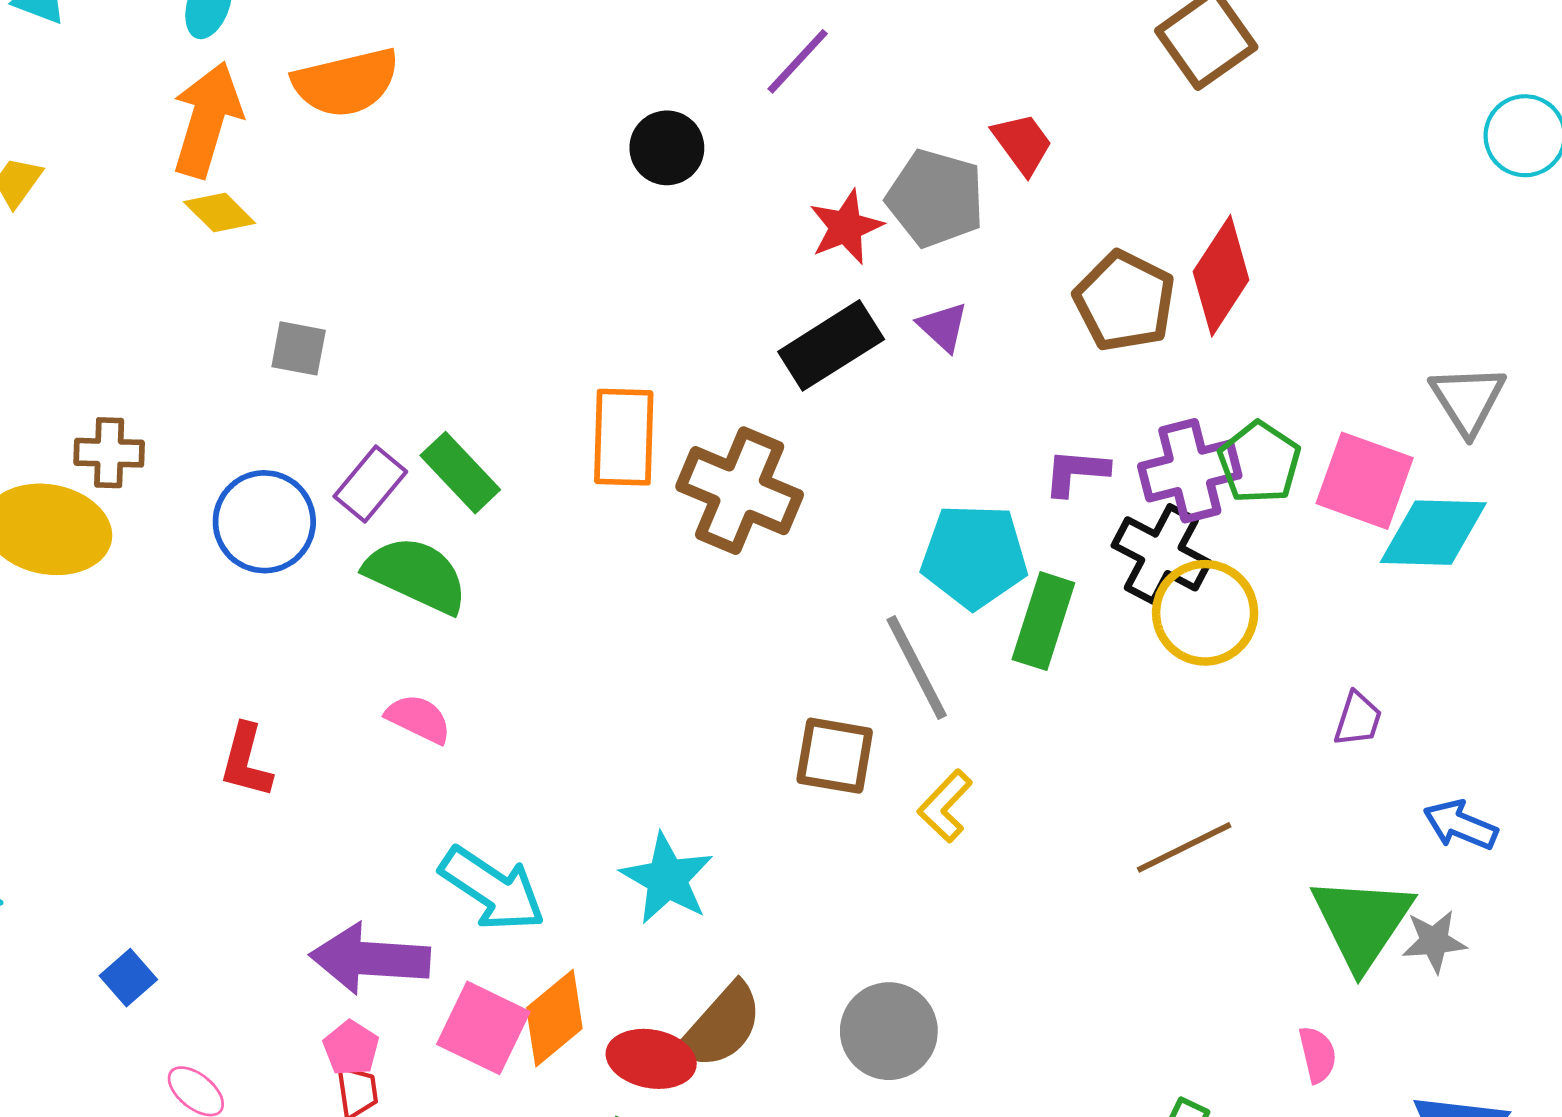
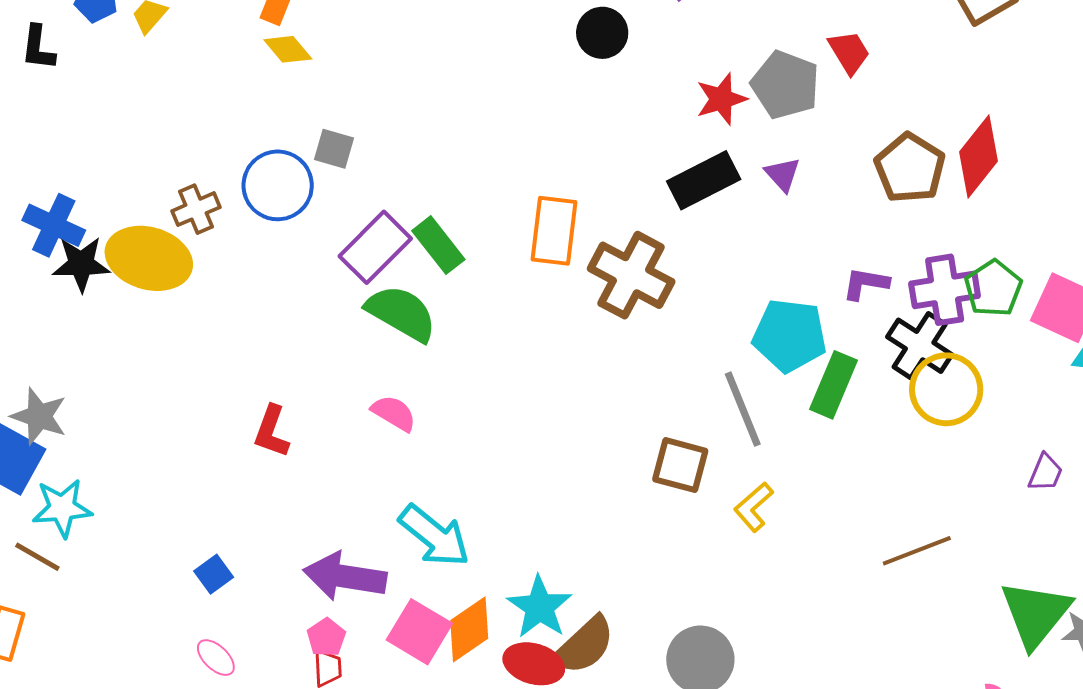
brown cross: (109, 453) -> (196, 209), turned -30
purple rectangle: (370, 484) -> (375, 247), size x1.4
blue circle: (264, 522) -> (278, 185), moved
cyan star: (667, 879) -> (540, 607), moved
blue square: (128, 978) -> (214, 574), moved

